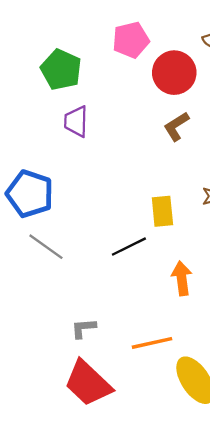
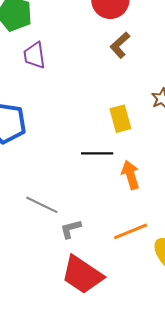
gray line: (46, 247) -> (42, 205), moved
black line: (129, 247) -> (97, 153), turned 36
orange arrow: (182, 278) -> (130, 175), moved

